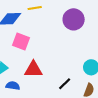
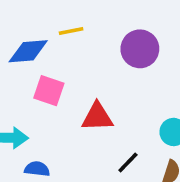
red triangle: (33, 69) -> (97, 117), moved

